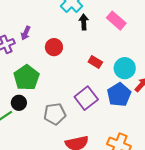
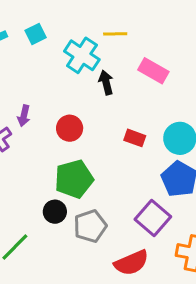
green pentagon: (26, 78) -> (74, 179), moved, turned 30
purple square: (86, 98) -> (153, 218), moved
black circle: (19, 103) -> (55, 212), moved

